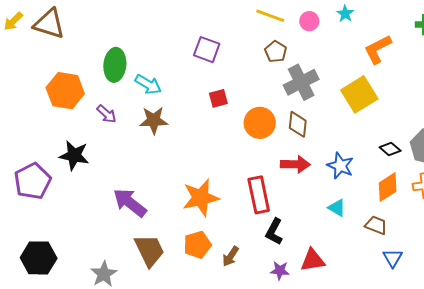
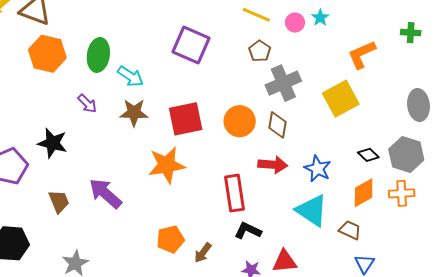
cyan star: (345, 14) -> (320, 18), moved
purple square: (207, 50) -> (191, 45), size x1.4
orange hexagon: (65, 91) -> (47, 54), moved
red square: (218, 98) -> (186, 119), moved, size x1.8
orange star: (201, 198) -> (167, 165), moved
cyan triangle: (337, 208) -> (312, 210), size x1.8
black L-shape: (274, 232) -> (248, 231), turned 84
brown trapezoid: (149, 250) -> (59, 201), moved, size x0.7

